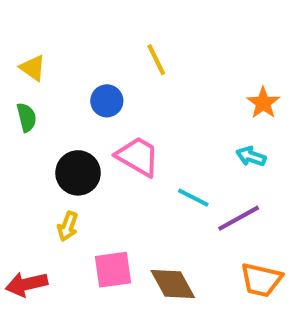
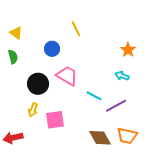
pink square: (113, 270) -> (55, 120), moved
brown diamond: (173, 284) -> (100, 138), moved

